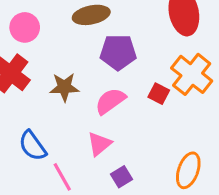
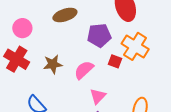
purple pentagon: (118, 52) -> (99, 35), moved
pink triangle: (99, 144) -> (98, 96), moved

